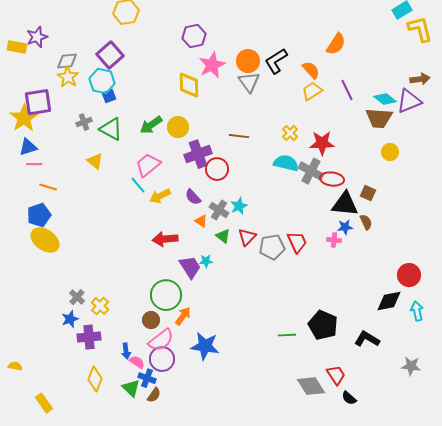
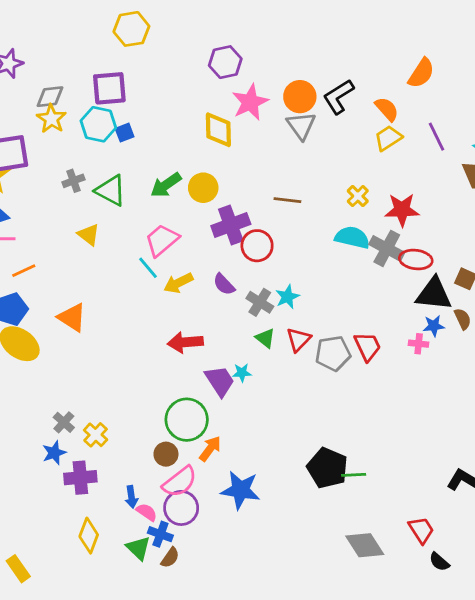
purple square: (110, 55) -> (109, 88), turned 36
blue square: (109, 96) -> (125, 133), moved
orange line: (48, 187) -> (24, 271), turned -42
orange triangle: (201, 221) -> (72, 317), moved, size x1.6
black pentagon: (323, 325) -> (327, 468), moved
gray diamond: (311, 386) -> (365, 545), moved

